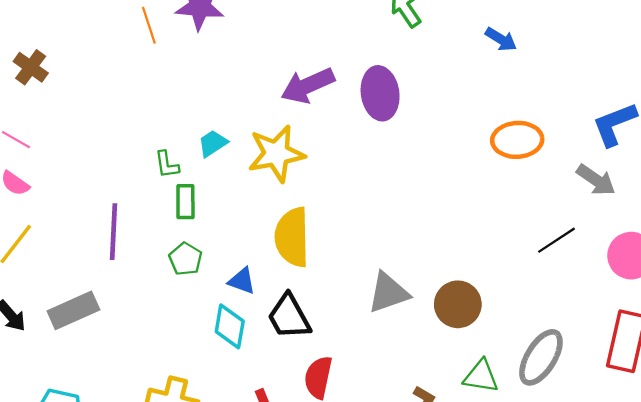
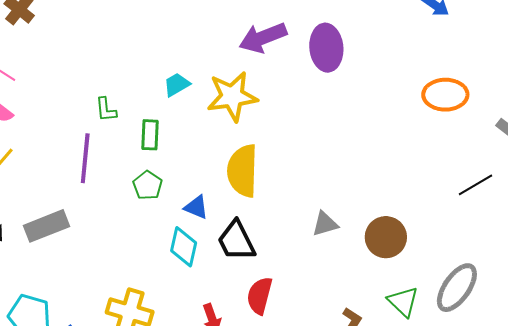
green L-shape: (167, 165) -> (106, 110), moved
gray triangle: (388, 293) -> (325, 224), size x0.7
green triangle: (481, 376) -> (403, 302), turned 32

